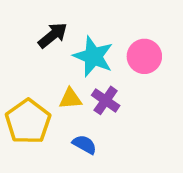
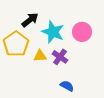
yellow pentagon: (28, 122) -> (16, 44), moved
blue semicircle: (84, 144) -> (67, 86), moved

